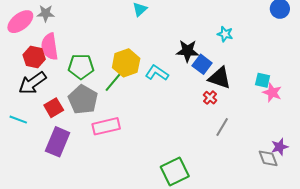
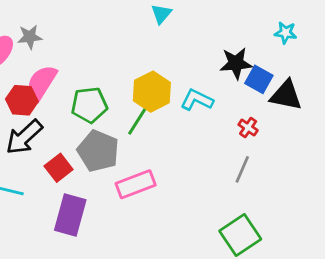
pink semicircle: (50, 47) -> (41, 83), turned 48
red cross: (210, 98) -> (248, 128), moved
gray line: (222, 127) -> (242, 169), moved

